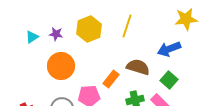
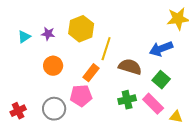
yellow line: (127, 26) -> (106, 49), moved
orange circle: (61, 66) -> (53, 66), size x0.7
orange rectangle: (111, 79) -> (91, 73), moved

